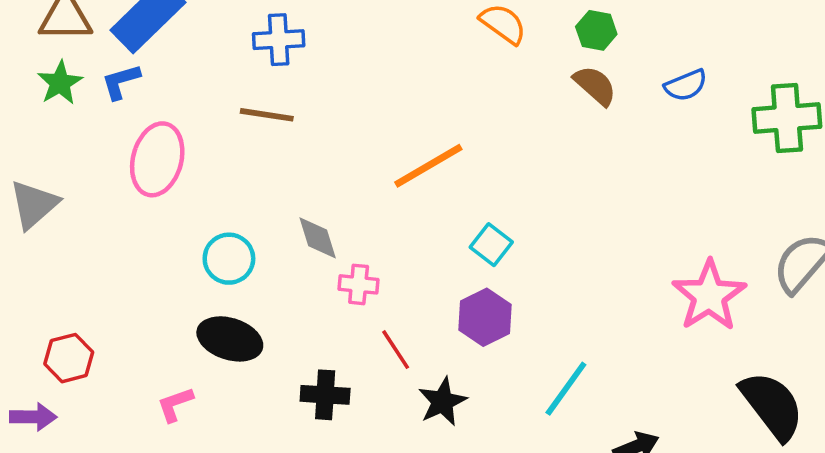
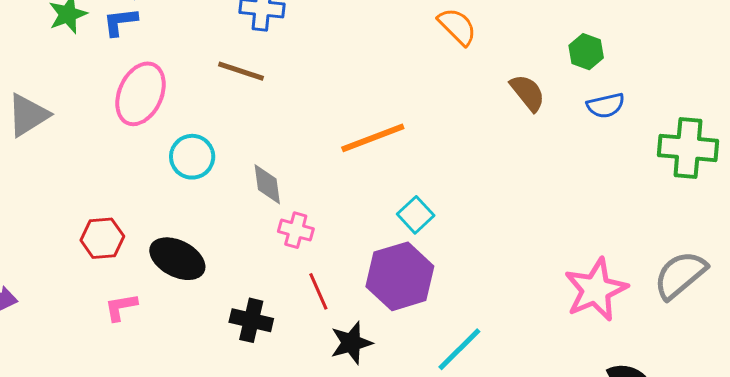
green hexagon: (596, 30) -> (586, 52), moved
cyan circle: (229, 259) -> (192, 157), moved
purple hexagon: (485, 317) -> (400, 276), size x1.4
red hexagon: (69, 358) -> (102, 238), moved

